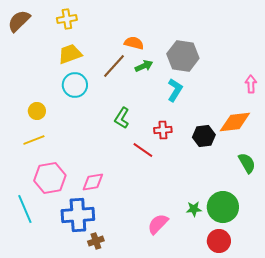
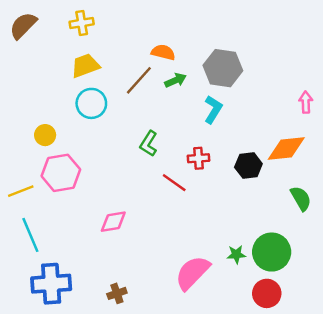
yellow line: (34, 140) -> (21, 191), moved
pink hexagon: (50, 178) -> (61, 173), moved
cyan line: (25, 209) -> (30, 235), moved
blue cross: (78, 215) -> (51, 284), moved
pink semicircle: (158, 224) -> (192, 273), size x1.4

